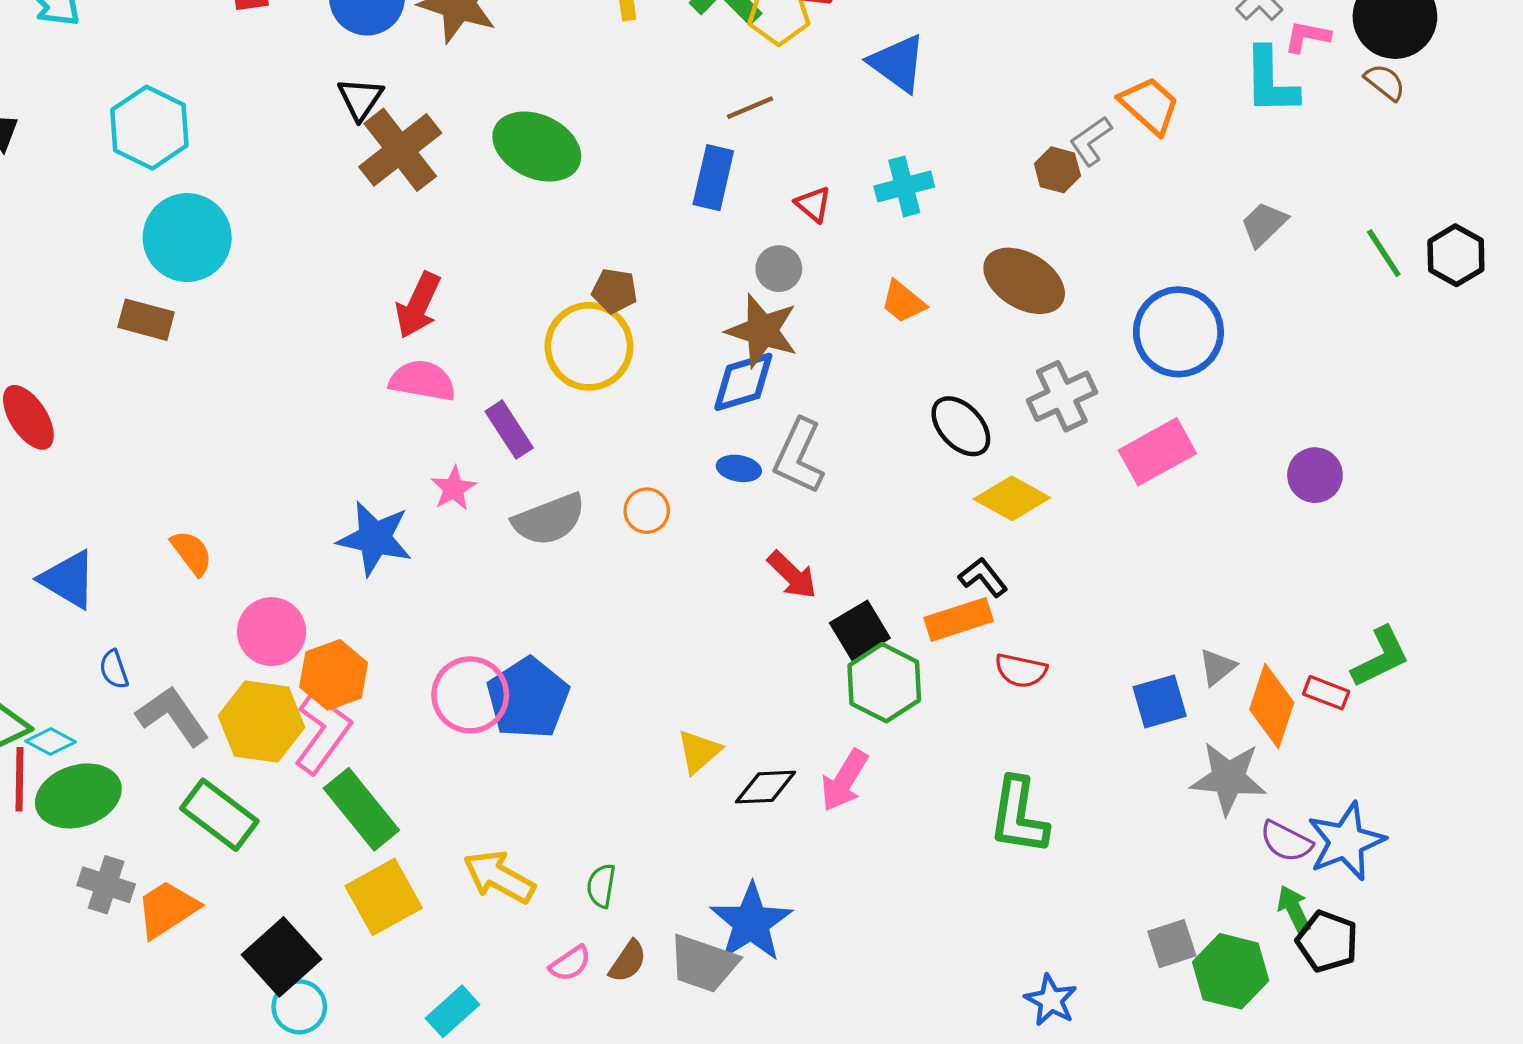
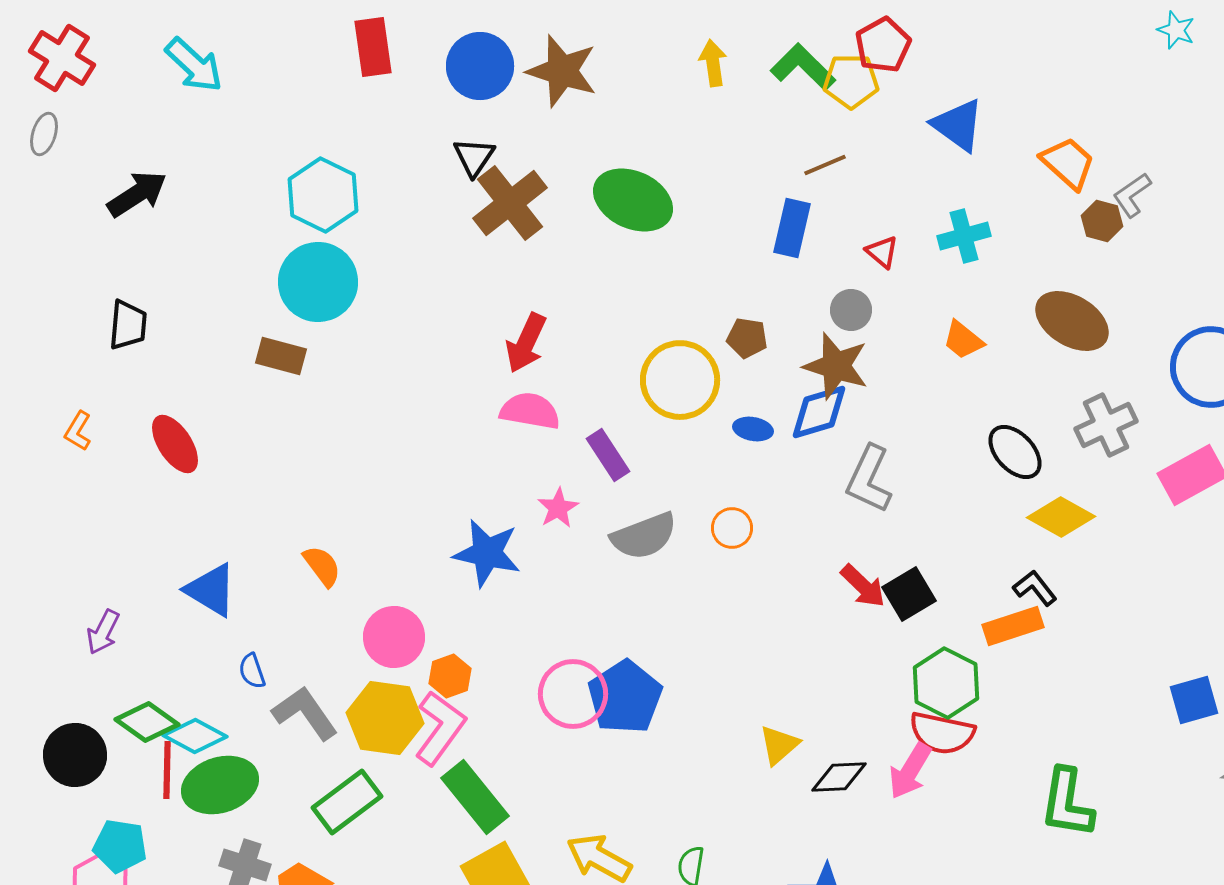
orange trapezoid: (1150, 105) -> (1068, 163), moved
cyan hexagon: (149, 128) -> (323, 195), moved
brown pentagon: (615, 291) -> (747, 338), moved
blue ellipse: (739, 468) -> (753, 429), moved
black square: (860, 631) -> (909, 594), moved
red semicircle: (1021, 670) -> (942, 733), moved, size x1.4
orange hexagon: (334, 675) -> (450, 676), size x0.7
cyan diamond: (51, 742) -> (195, 736), size x1.4
green rectangle: (219, 815) -> (347, 802), turned -74

